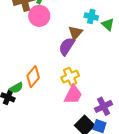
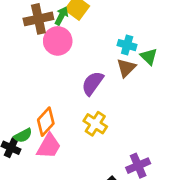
brown triangle: (75, 33) -> (126, 68), moved
yellow cross: (70, 77) -> (95, 124), turned -36
pink trapezoid: (73, 95) -> (49, 146), moved

